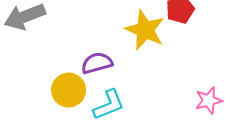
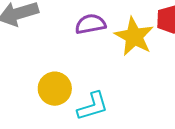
purple semicircle: (97, 63) -> (90, 24), moved

